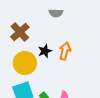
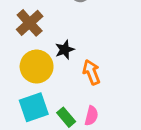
orange arrow: (65, 51) -> (91, 72), moved, turned -36

